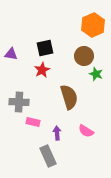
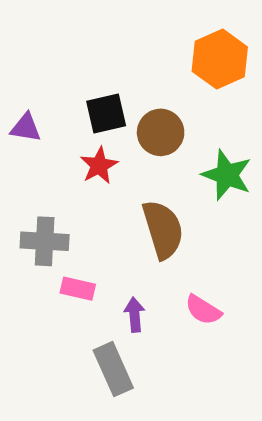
brown circle: (84, 56) -> (161, 132), moved
green star: (96, 74) -> (227, 175), size x1.5

